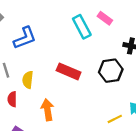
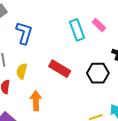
blue L-shape: (25, 38) -> (24, 33), turned -60

